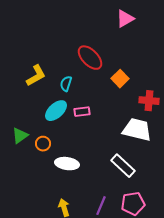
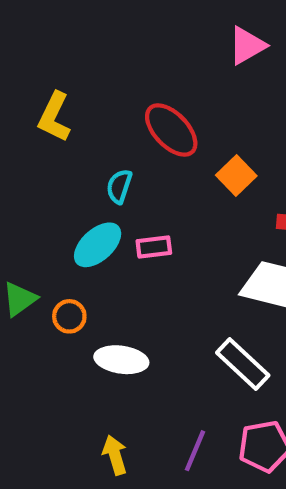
yellow L-shape: (36, 76) -> (54, 117), moved, turned 145

